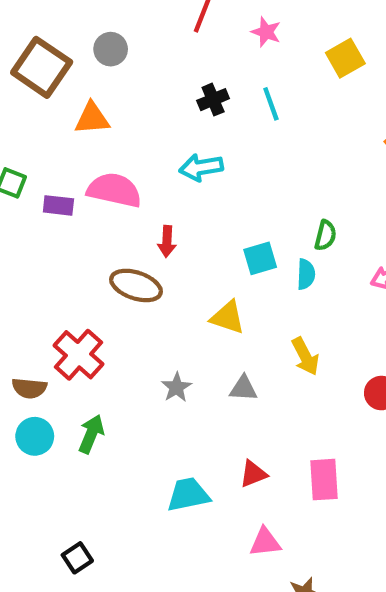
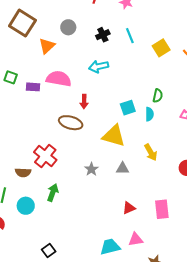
gray circle: (111, 49) -> (68, 27), moved
yellow square: (345, 58) -> (161, 48), moved
orange triangle: (92, 118) -> (47, 46), turned -36
yellow triangle: (228, 317) -> (114, 136), size x1.4
cyan circle: (35, 436) -> (26, 206), moved
cyan trapezoid: (188, 495) -> (110, 247), moved

